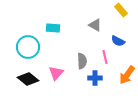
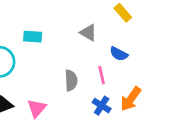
pink triangle: (56, 73) -> (37, 108), moved
blue cross: (95, 78) -> (102, 106), moved, turned 32

